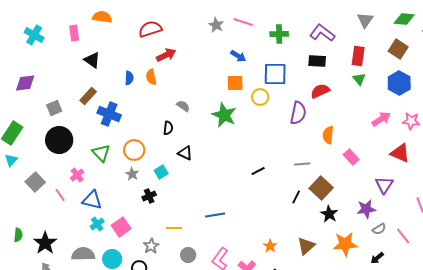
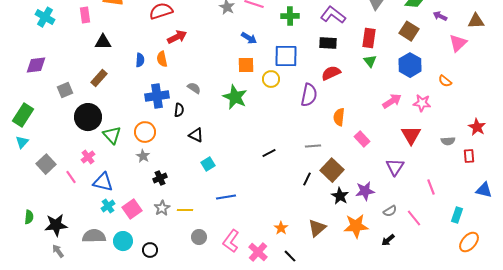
black triangle: (92, 60) -> (103, 42), turned -36
blue cross: (109, 114) -> (157, 96), moved, turned -30
black circle: (59, 140) -> (88, 117), moved
red triangle: (400, 153) -> (411, 135), turned 35
cyan square: (161, 172) -> (208, 164), moved
purple star: (366, 209) -> (365, 191), moved
black star: (45, 243) -> (56, 225), turned 30
gray star: (151, 246) -> (162, 208), moved

